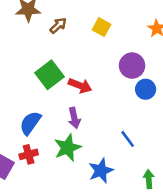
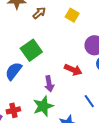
red arrow: (80, 86) -> (73, 70), moved
blue semicircle: (30, 123) -> (13, 71), moved

